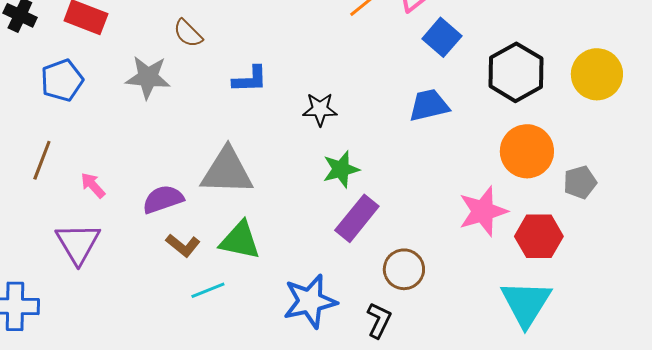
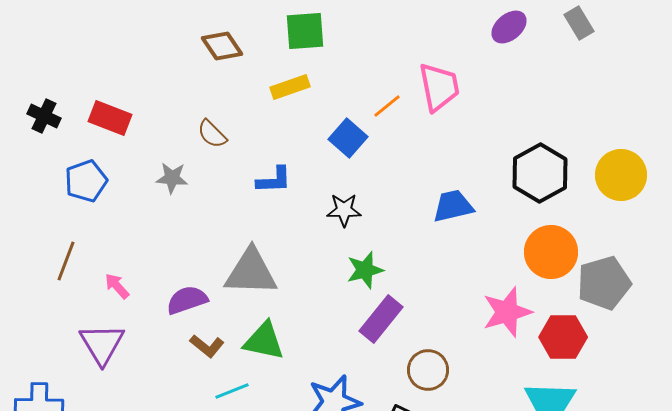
blue square: (442, 37) -> (348, 138), moved
gray star: (148, 77) -> (172, 178), size x0.7
gray pentagon: (580, 182) -> (604, 283), size x1.6

